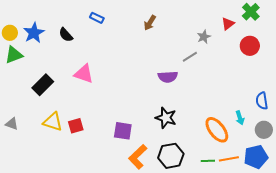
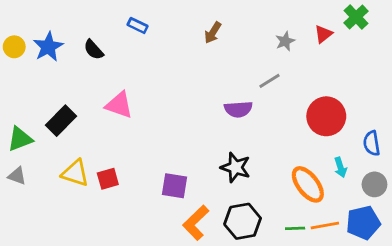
gray star: (204, 37) -> (285, 41), moved
red circle: (250, 46) -> (326, 116), moved, size x1.4
green triangle: (14, 55) -> (20, 139), moved

